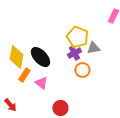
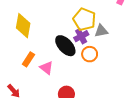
yellow diamond: (16, 57) -> (23, 26), moved
black ellipse: (40, 57) -> (65, 46), moved

